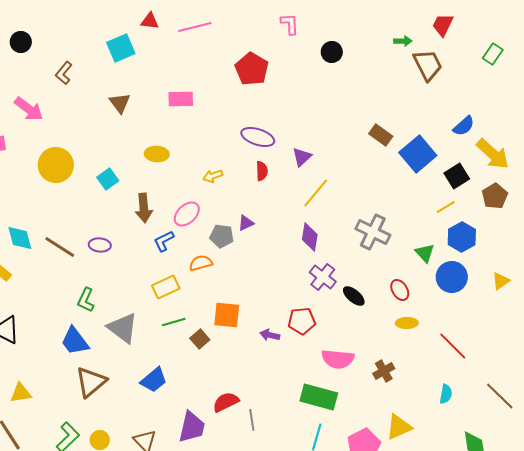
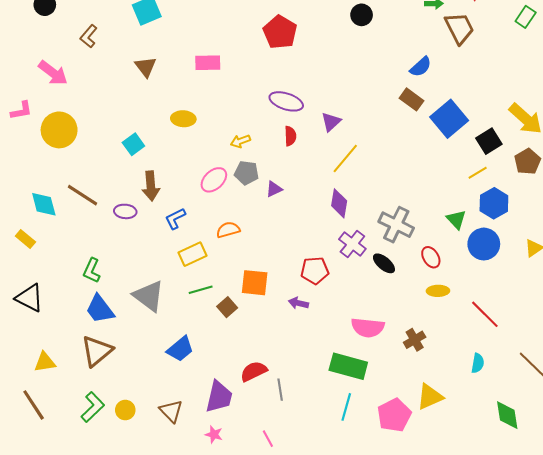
blue semicircle: (464, 126) -> (421, 67), moved
yellow circle: (56, 165) -> (59, 130), moved
brown arrow: (144, 208) -> (151, 186), moved
gray cross: (373, 232) -> (396, 225), moved
gray pentagon: (222, 236) -> (246, 173), moved
blue L-shape: (164, 241) -> (175, 219), moved
brown line: (60, 247) -> (82, 195), moved
green L-shape: (86, 300) -> (92, 270), moved
red pentagon: (302, 321) -> (315, 270), moved
brown triangle: (91, 382) -> (97, 351), moved

